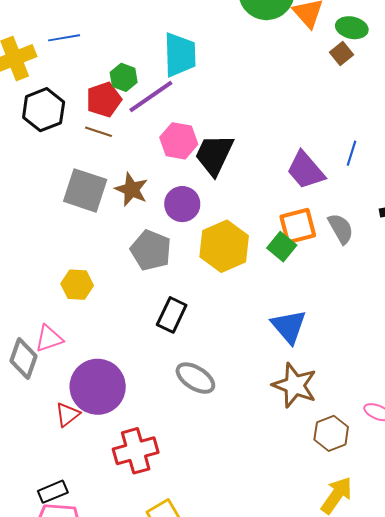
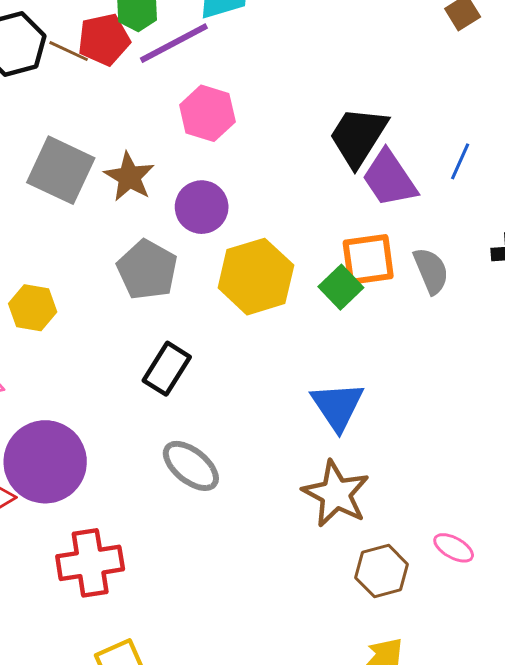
brown line: (98, 132) -> (69, 51), moved
black trapezoid: (214, 155) -> (358, 137), moved

